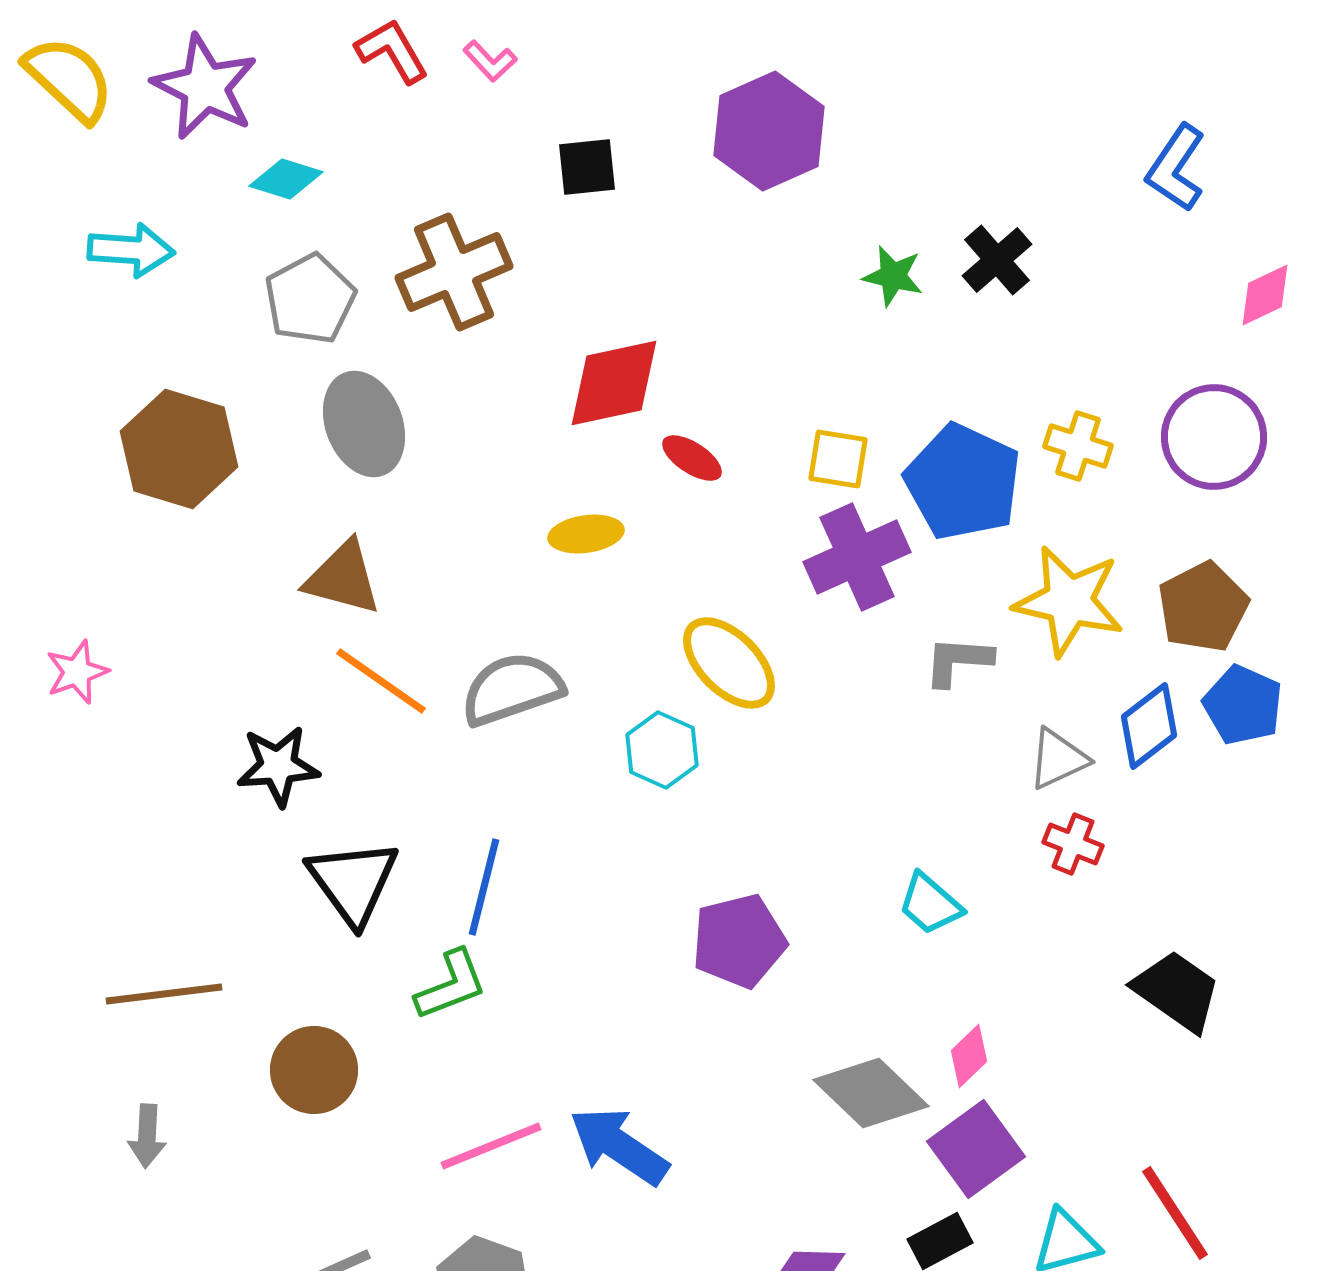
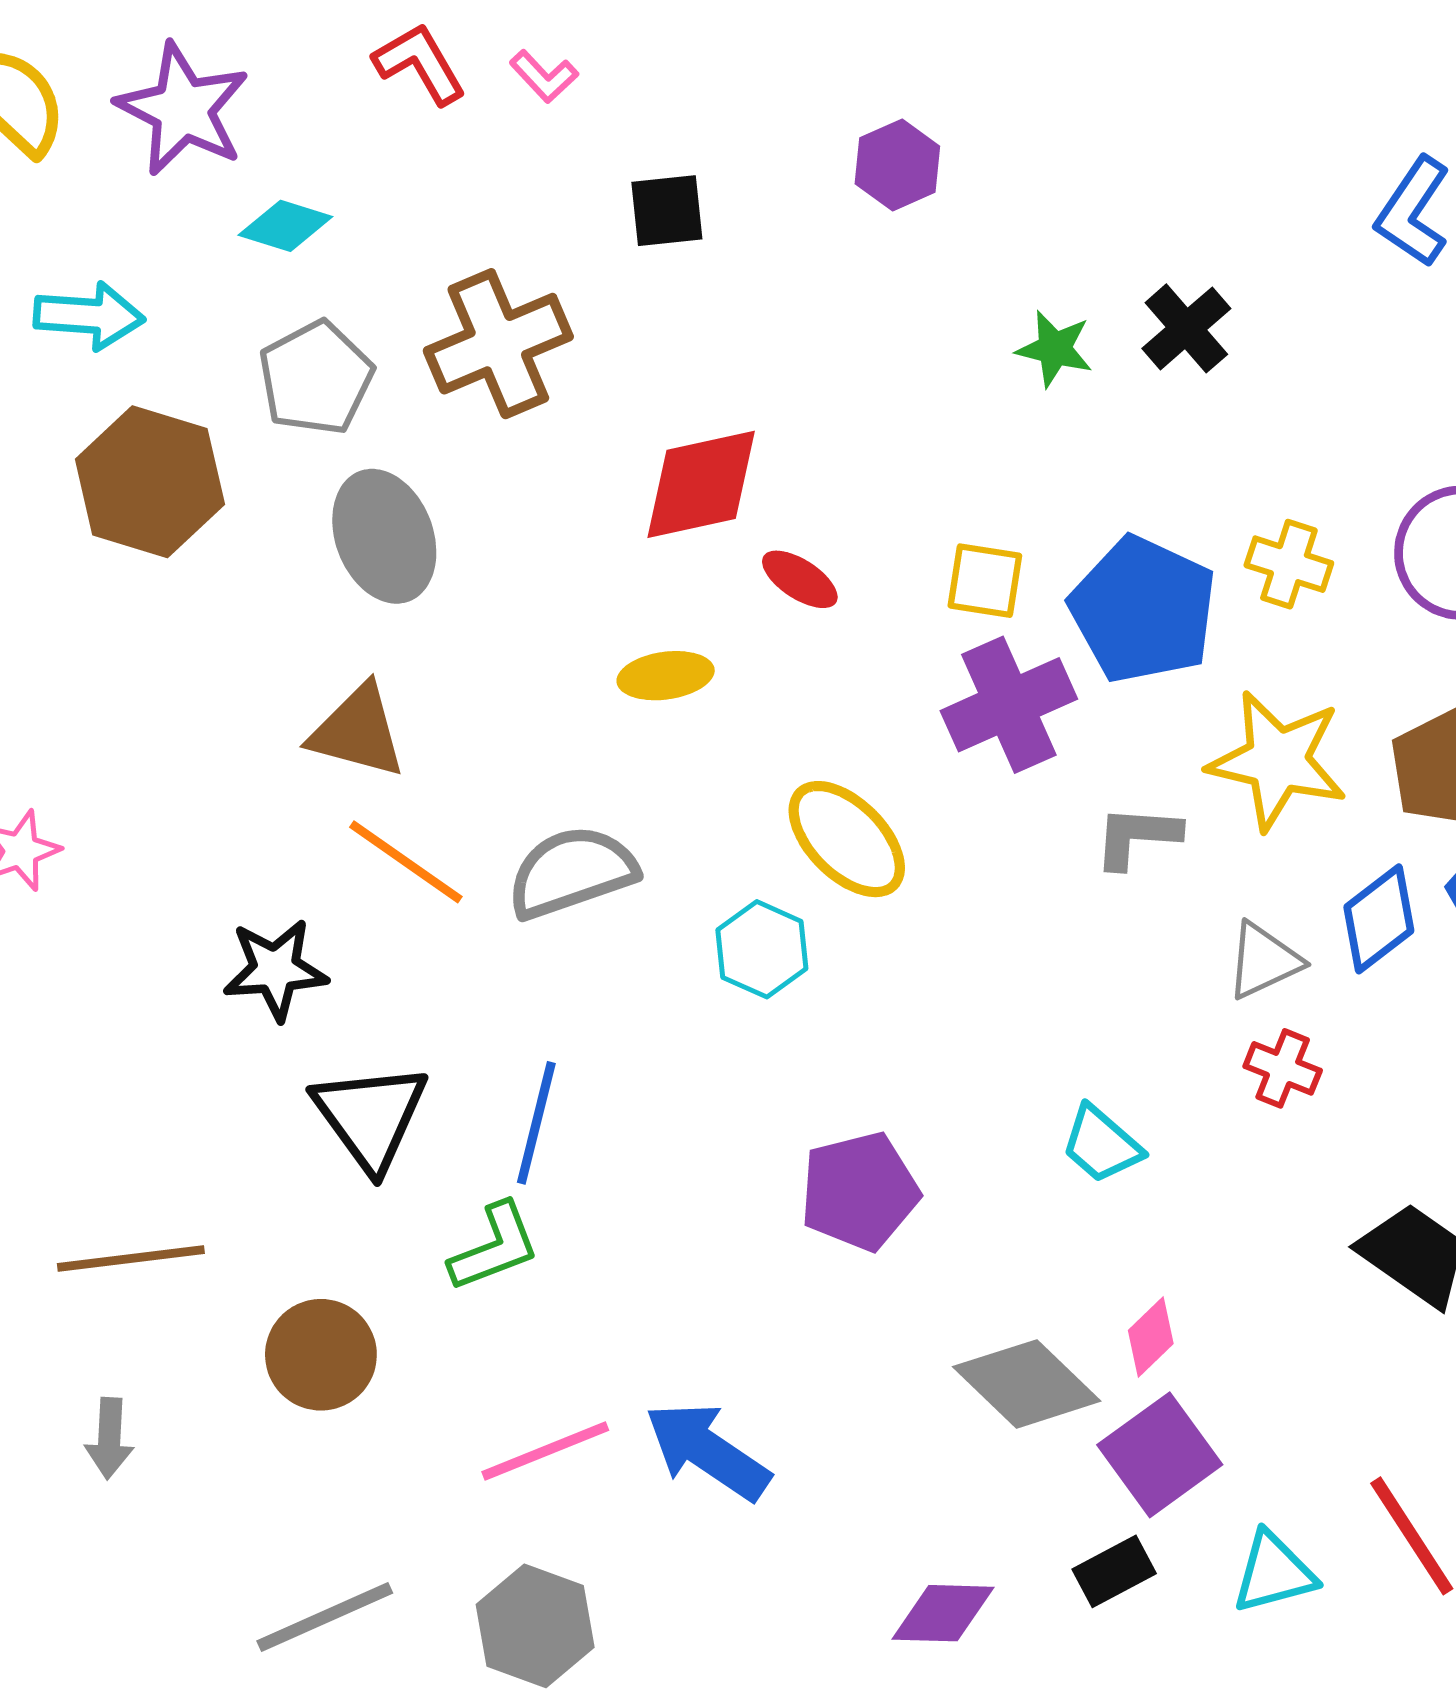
purple hexagon: (769, 131) -> (897, 165), size x0.6
brown hexagon: (179, 449) -> (150, 482), moved

